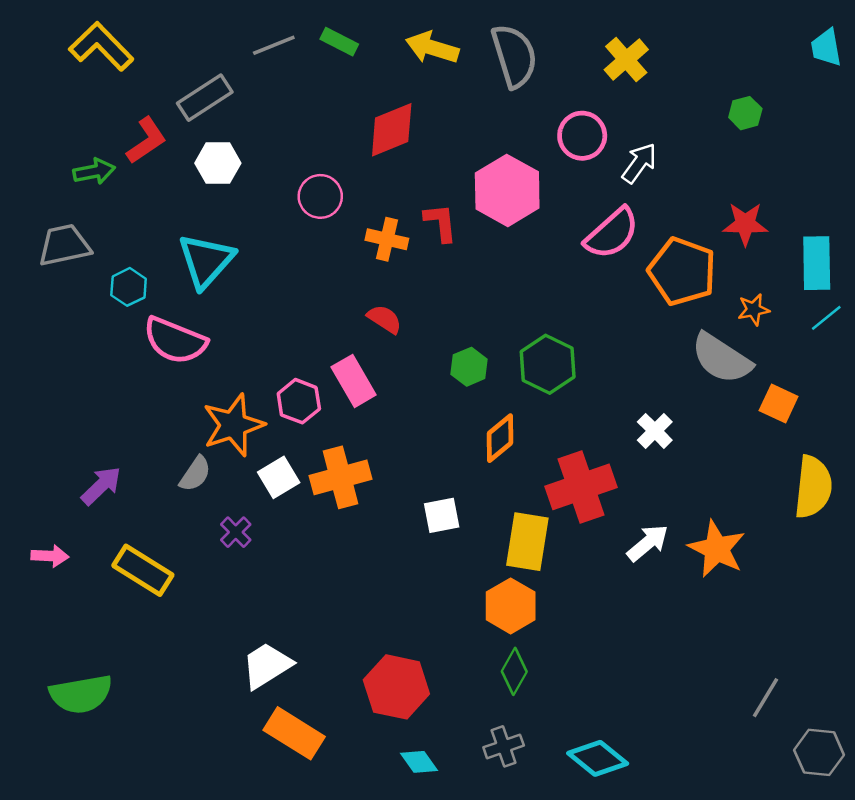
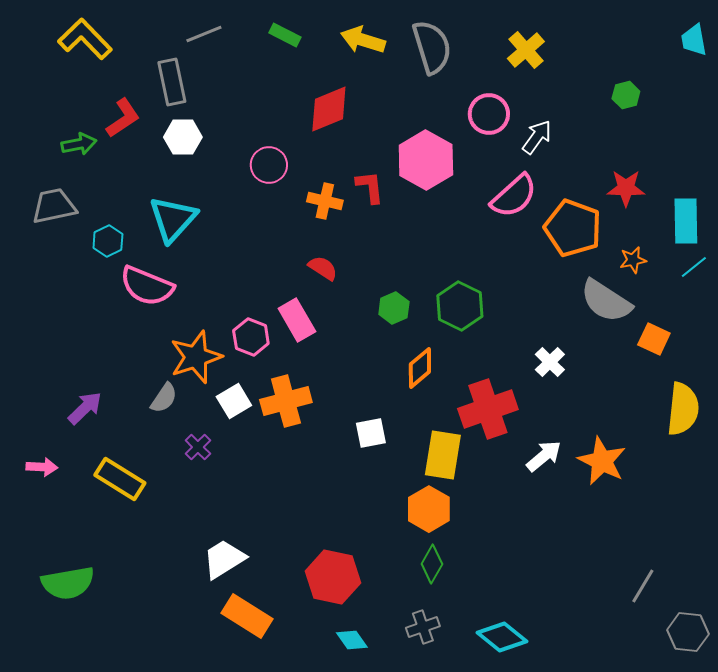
gray line: (274, 45) -> (204, 34), moved
gray rectangle: (205, 98) -> (172, 82), turned -69

